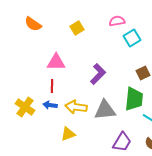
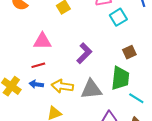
red line: (52, 86) -> (38, 65), turned 72

